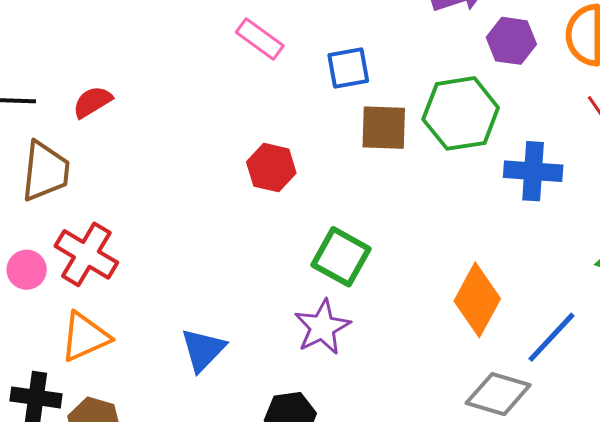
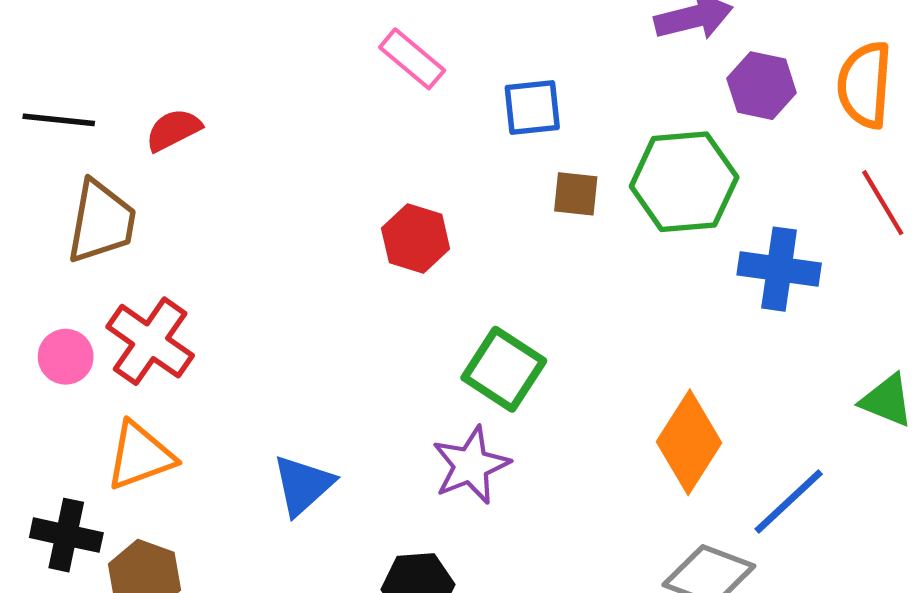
brown square: (384, 128) -> (576, 194), size x0.7

